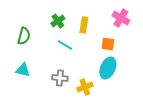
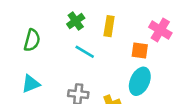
pink cross: (121, 18) -> (160, 30), moved
cyan triangle: (23, 70) -> (31, 84), turned -35

